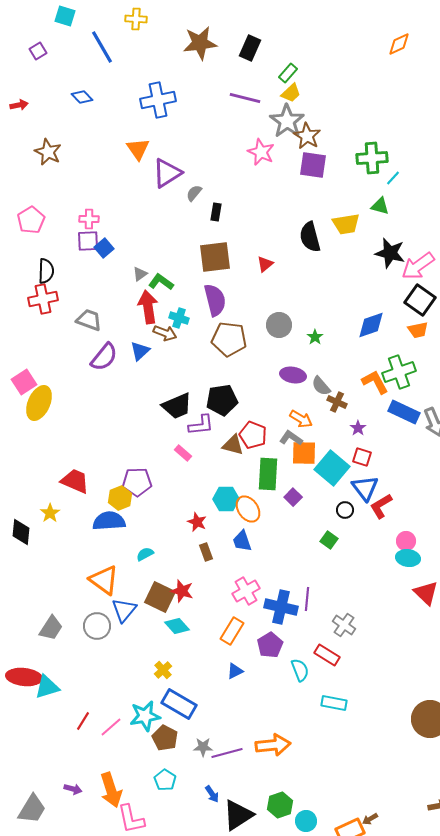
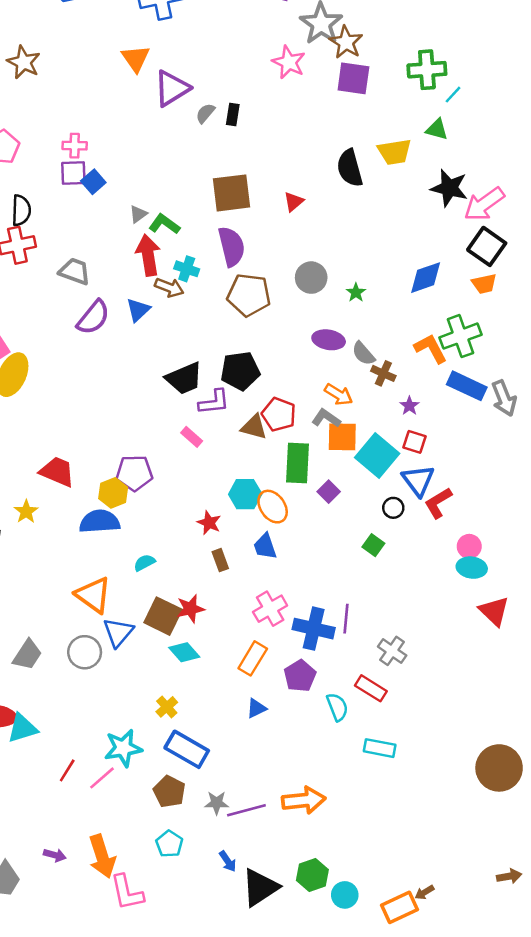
black rectangle: (216, 212) -> (233, 114), moved
red star: (182, 591) -> (190, 609), turned -30
cyan star: (145, 716) -> (123, 748), moved

